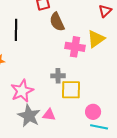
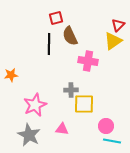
black line: (16, 30) -> (49, 44), moved
yellow triangle: (96, 39) -> (113, 41), moved
gray star: (29, 116) -> (29, 135), moved

